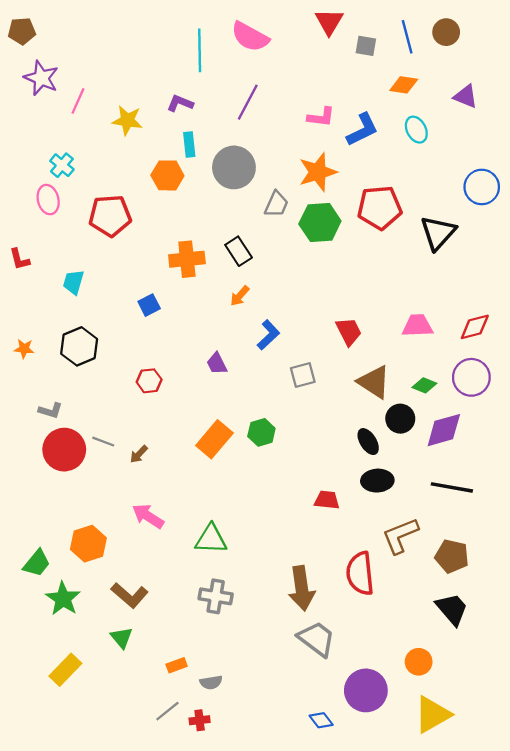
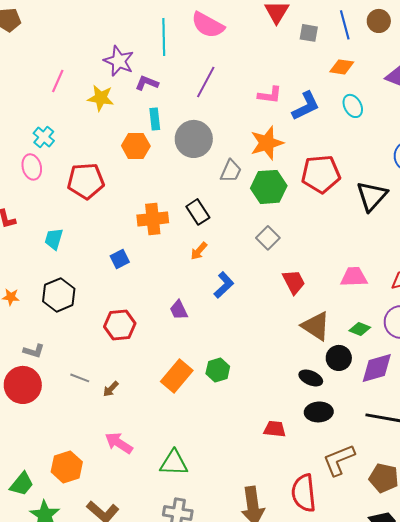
purple star: (41, 78) -> (119, 61), moved
gray square: (303, 375) -> (268, 238), moved, turned -30
red hexagon: (149, 381) -> (120, 325), size x1.4
black ellipse: (368, 442) -> (311, 378), turned -35
red circle: (64, 450) -> (23, 385), moved

